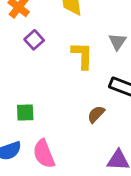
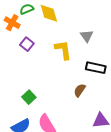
green square: (25, 113) -> (29, 97), turned -32

